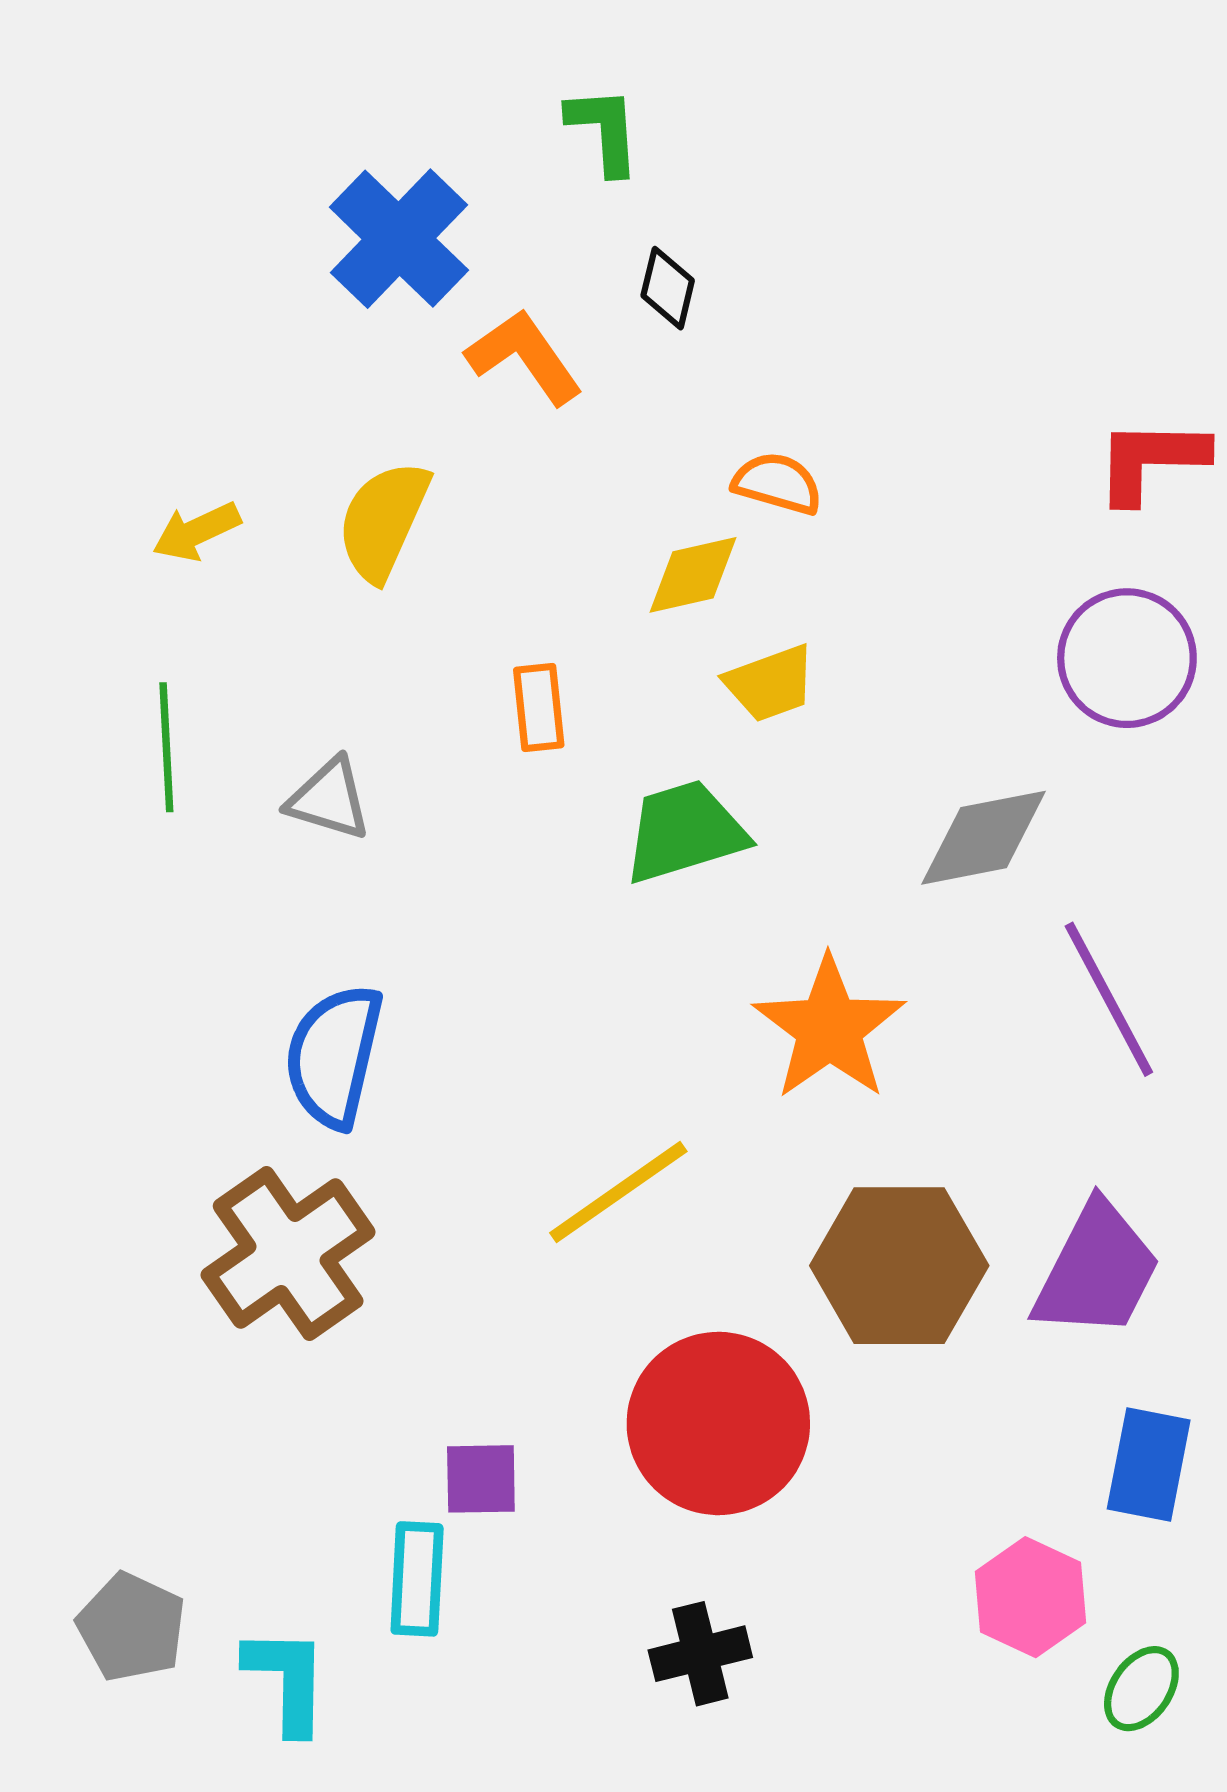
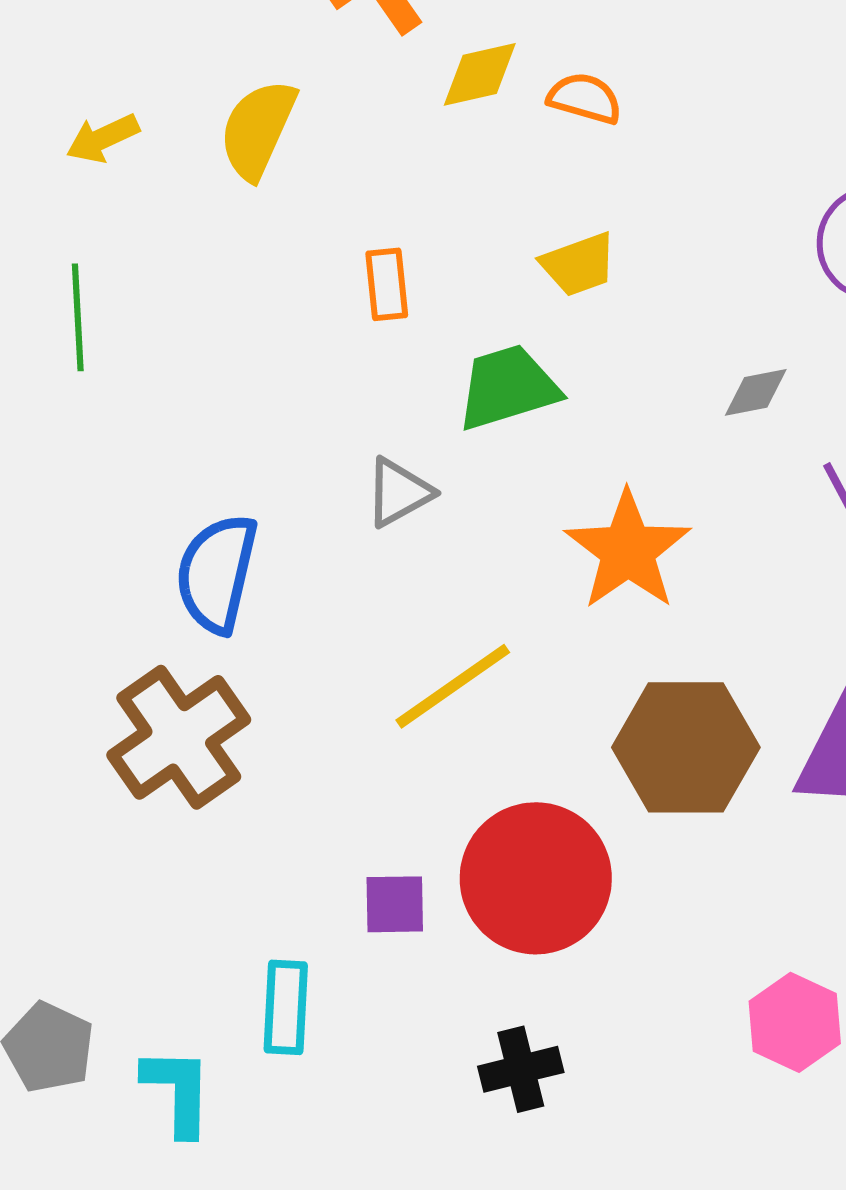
yellow diamond: (693, 575) -> (480, 74), moved
gray triangle: (329, 799) -> (399, 492), moved, turned -46
gray diamond: (984, 838) -> (756, 392), size x0.6
purple square: (481, 1479) -> (395, 904), moved

